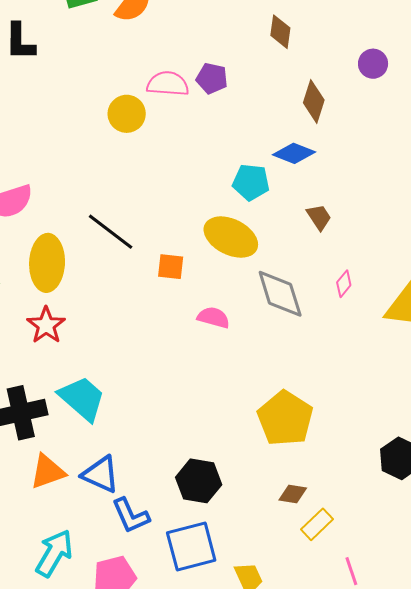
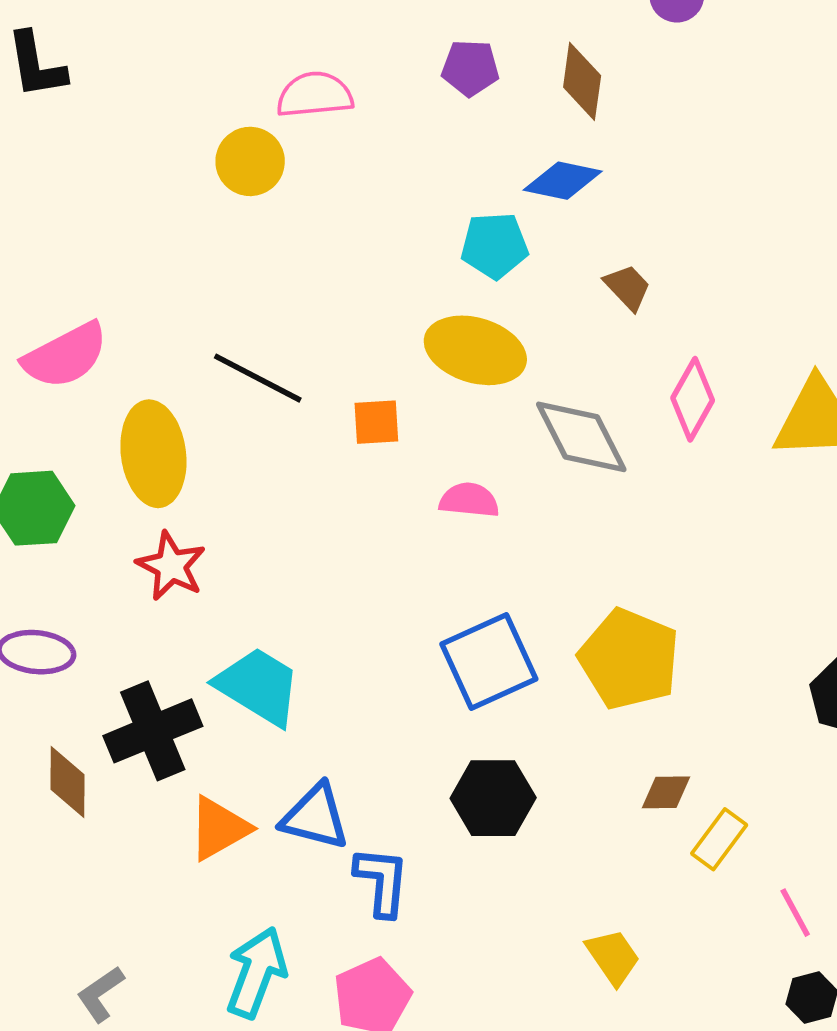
purple pentagon: (212, 78) -> (470, 68), moved
pink diamond: (344, 284) -> (693, 399), size x1.6
blue L-shape: (131, 516) -> (382, 881), turned -141
blue square: (191, 547) -> (489, 662), moved

